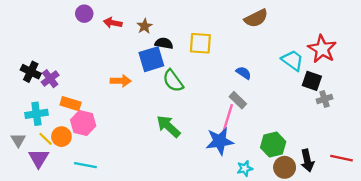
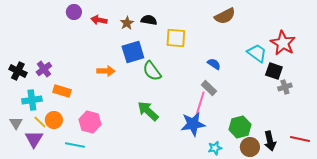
black semicircle: (164, 43) -> (149, 20), moved
black cross: (31, 72) -> (18, 71), moved
pink hexagon: (83, 123) -> (90, 122), moved

